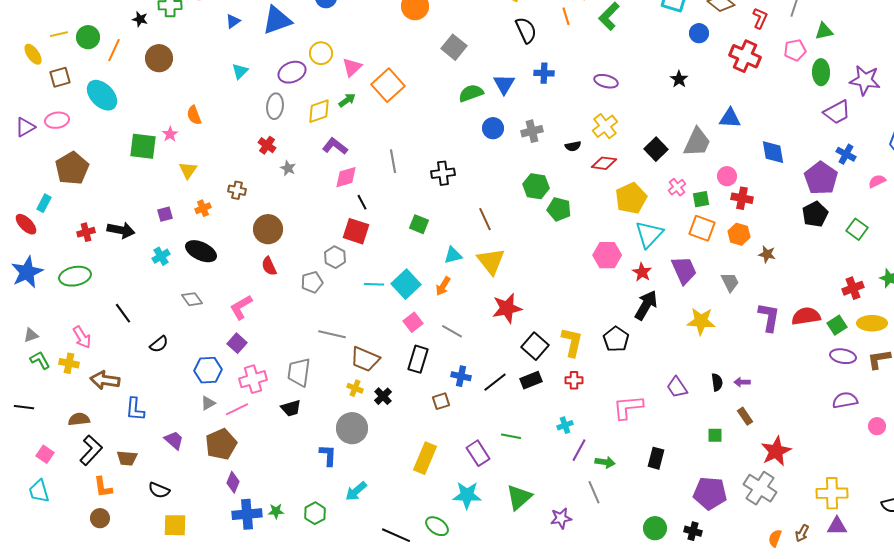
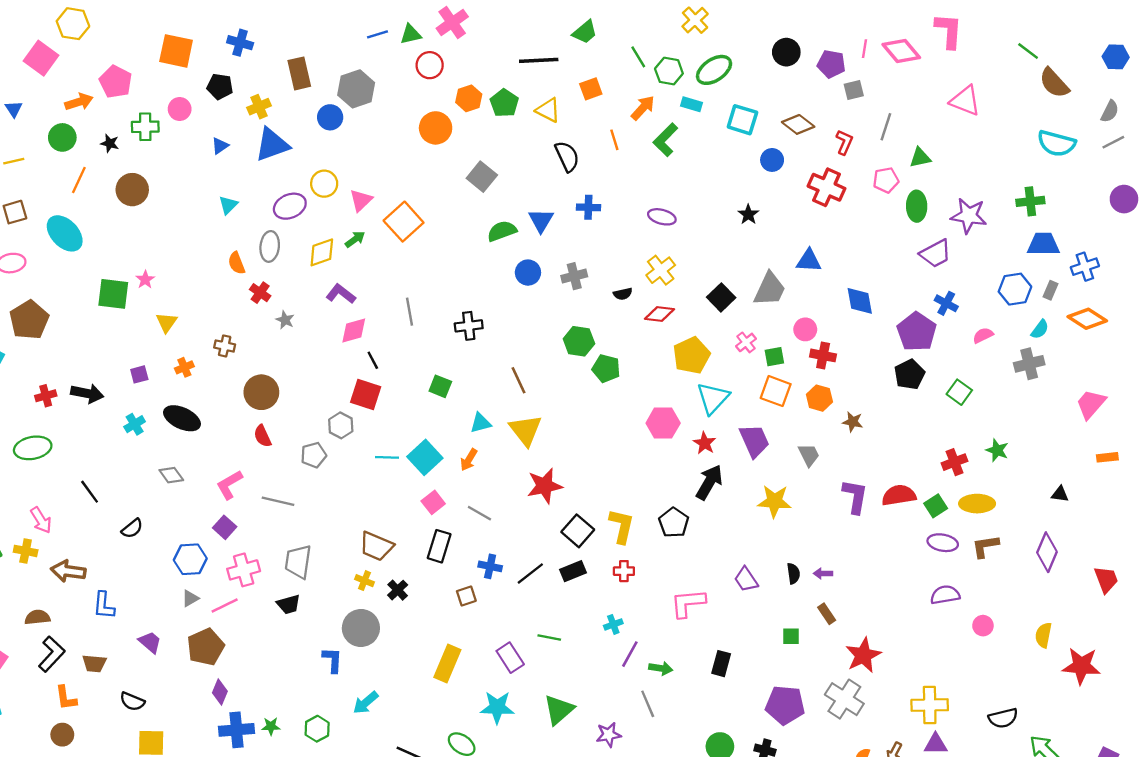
green circle: (88, 37) -> (62, 137), moved
orange semicircle: (194, 115) -> (236, 263), moved
gray line: (332, 334) -> (278, 501), moved

